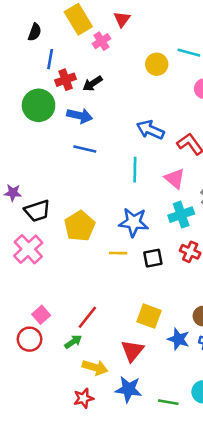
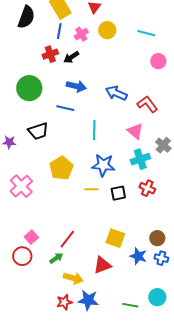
black semicircle: (35, 32) -> (26, 17), size x1.6
pink cross: (101, 41) -> (81, 34), moved
blue line: (50, 59) -> (59, 31), moved
yellow circle: (157, 64) -> (107, 30), moved
green circle: (39, 105) -> (29, 88), moved
blue arrow: (80, 116) -> (76, 86), moved
cyan line: (135, 170) -> (94, 130), moved
black trapezoid: (37, 211) -> (38, 131), moved
red triangle: (132, 351) -> (102, 265), turned 30
blue star: (128, 389) -> (88, 300), moved

